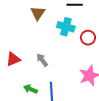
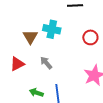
brown triangle: (38, 13) -> (30, 37), moved
cyan cross: (66, 27) -> (52, 29), moved

